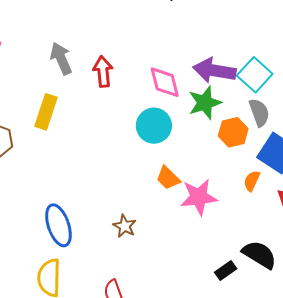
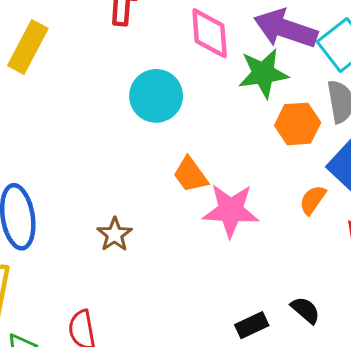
cyan circle: (154, 126) -> (156, 96), moved
black semicircle: (259, 255) -> (305, 310), size x0.6

